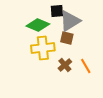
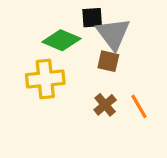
gray triangle: (70, 21) -> (113, 34), turned -35
yellow cross: (43, 48) -> (45, 79), moved

